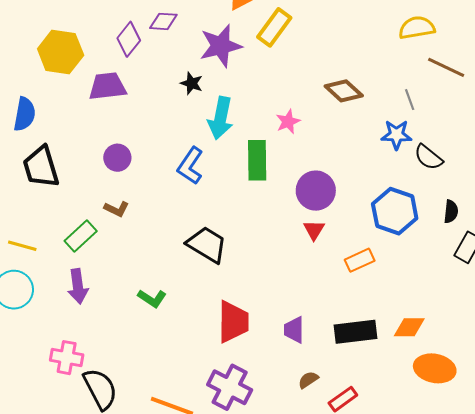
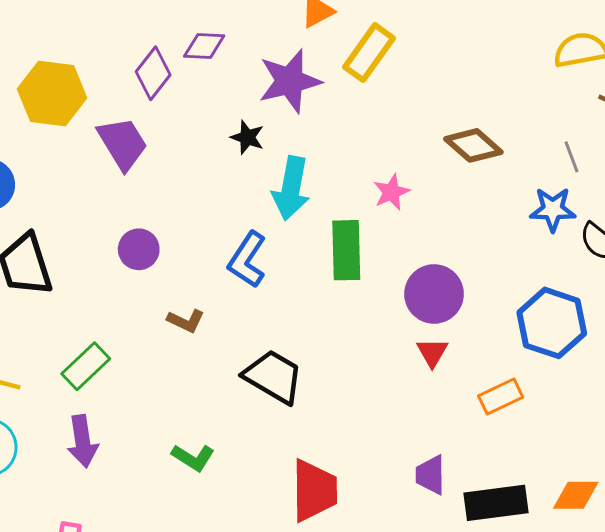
purple trapezoid: (108, 86) -> (123, 143), turned 66
brown L-shape: (117, 209) -> (186, 321), moved
purple trapezoid: (294, 330) -> (431, 475), moved

